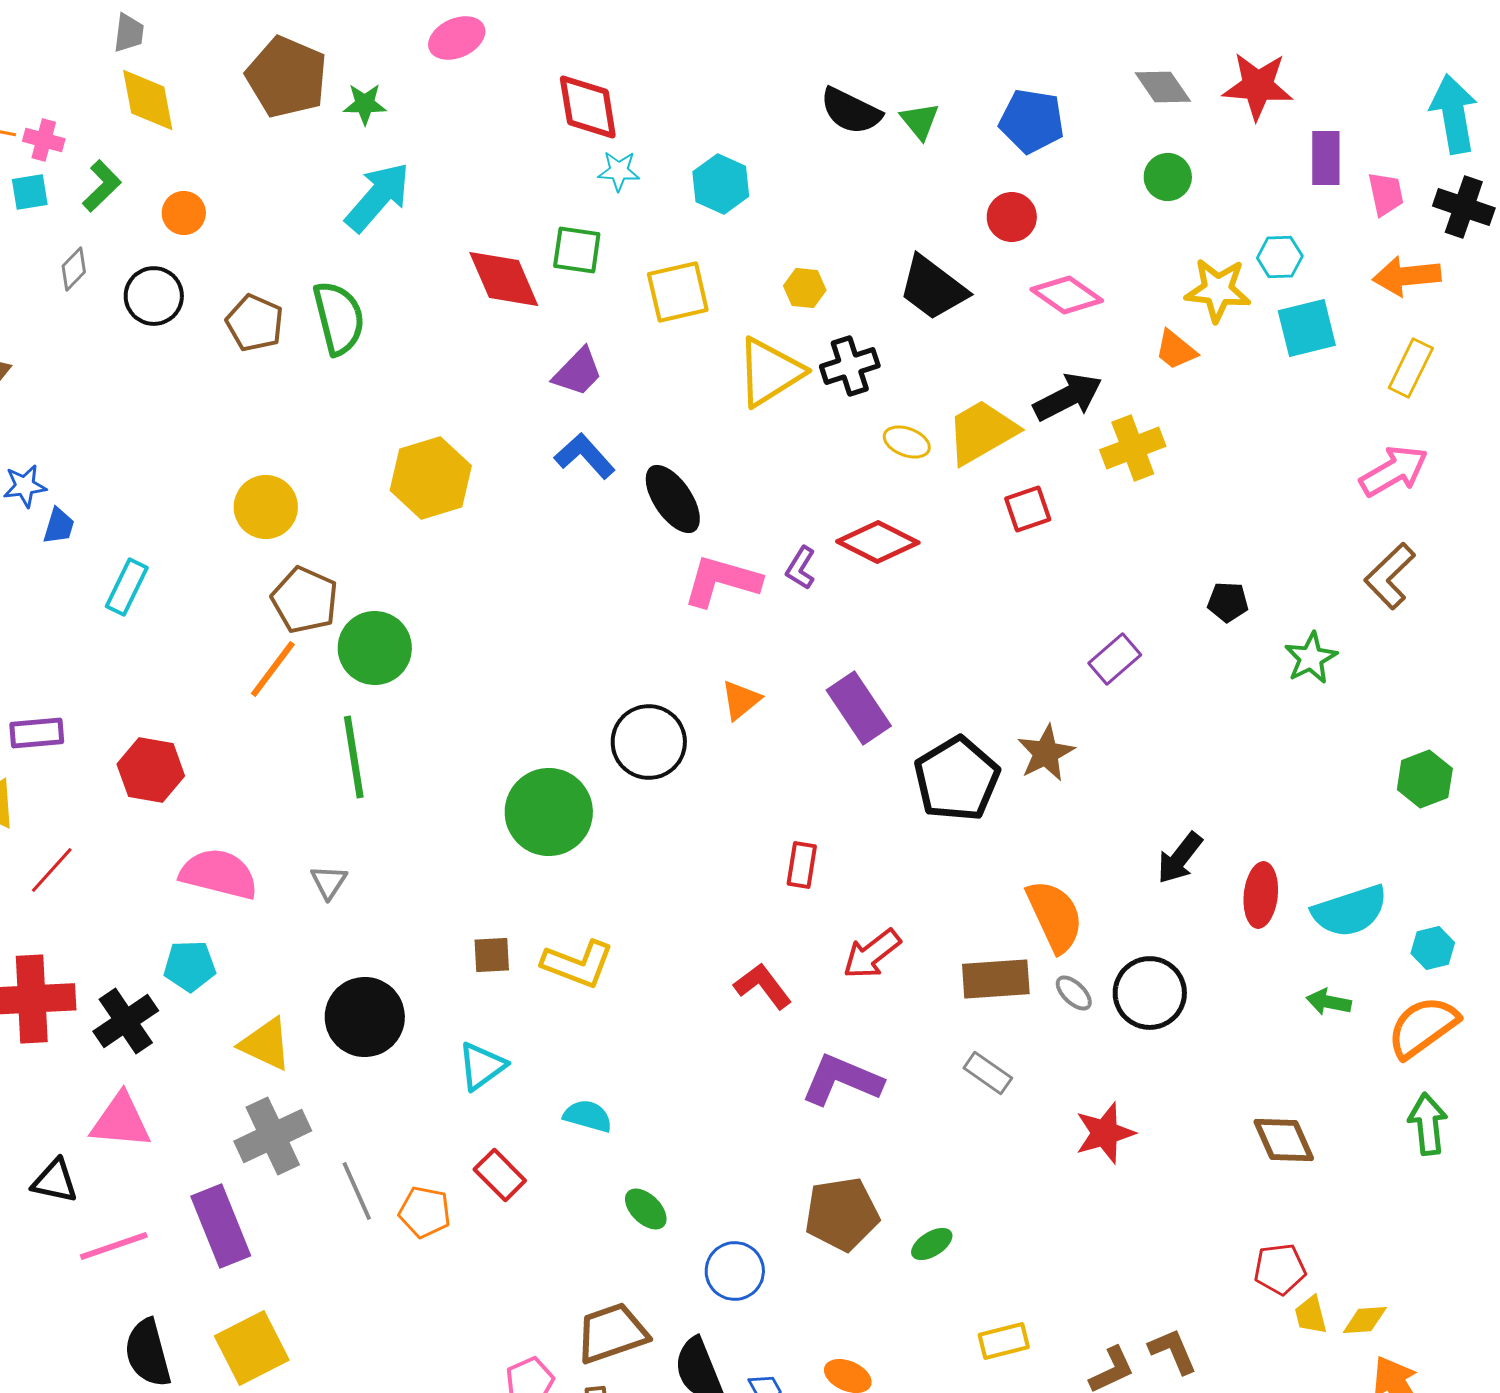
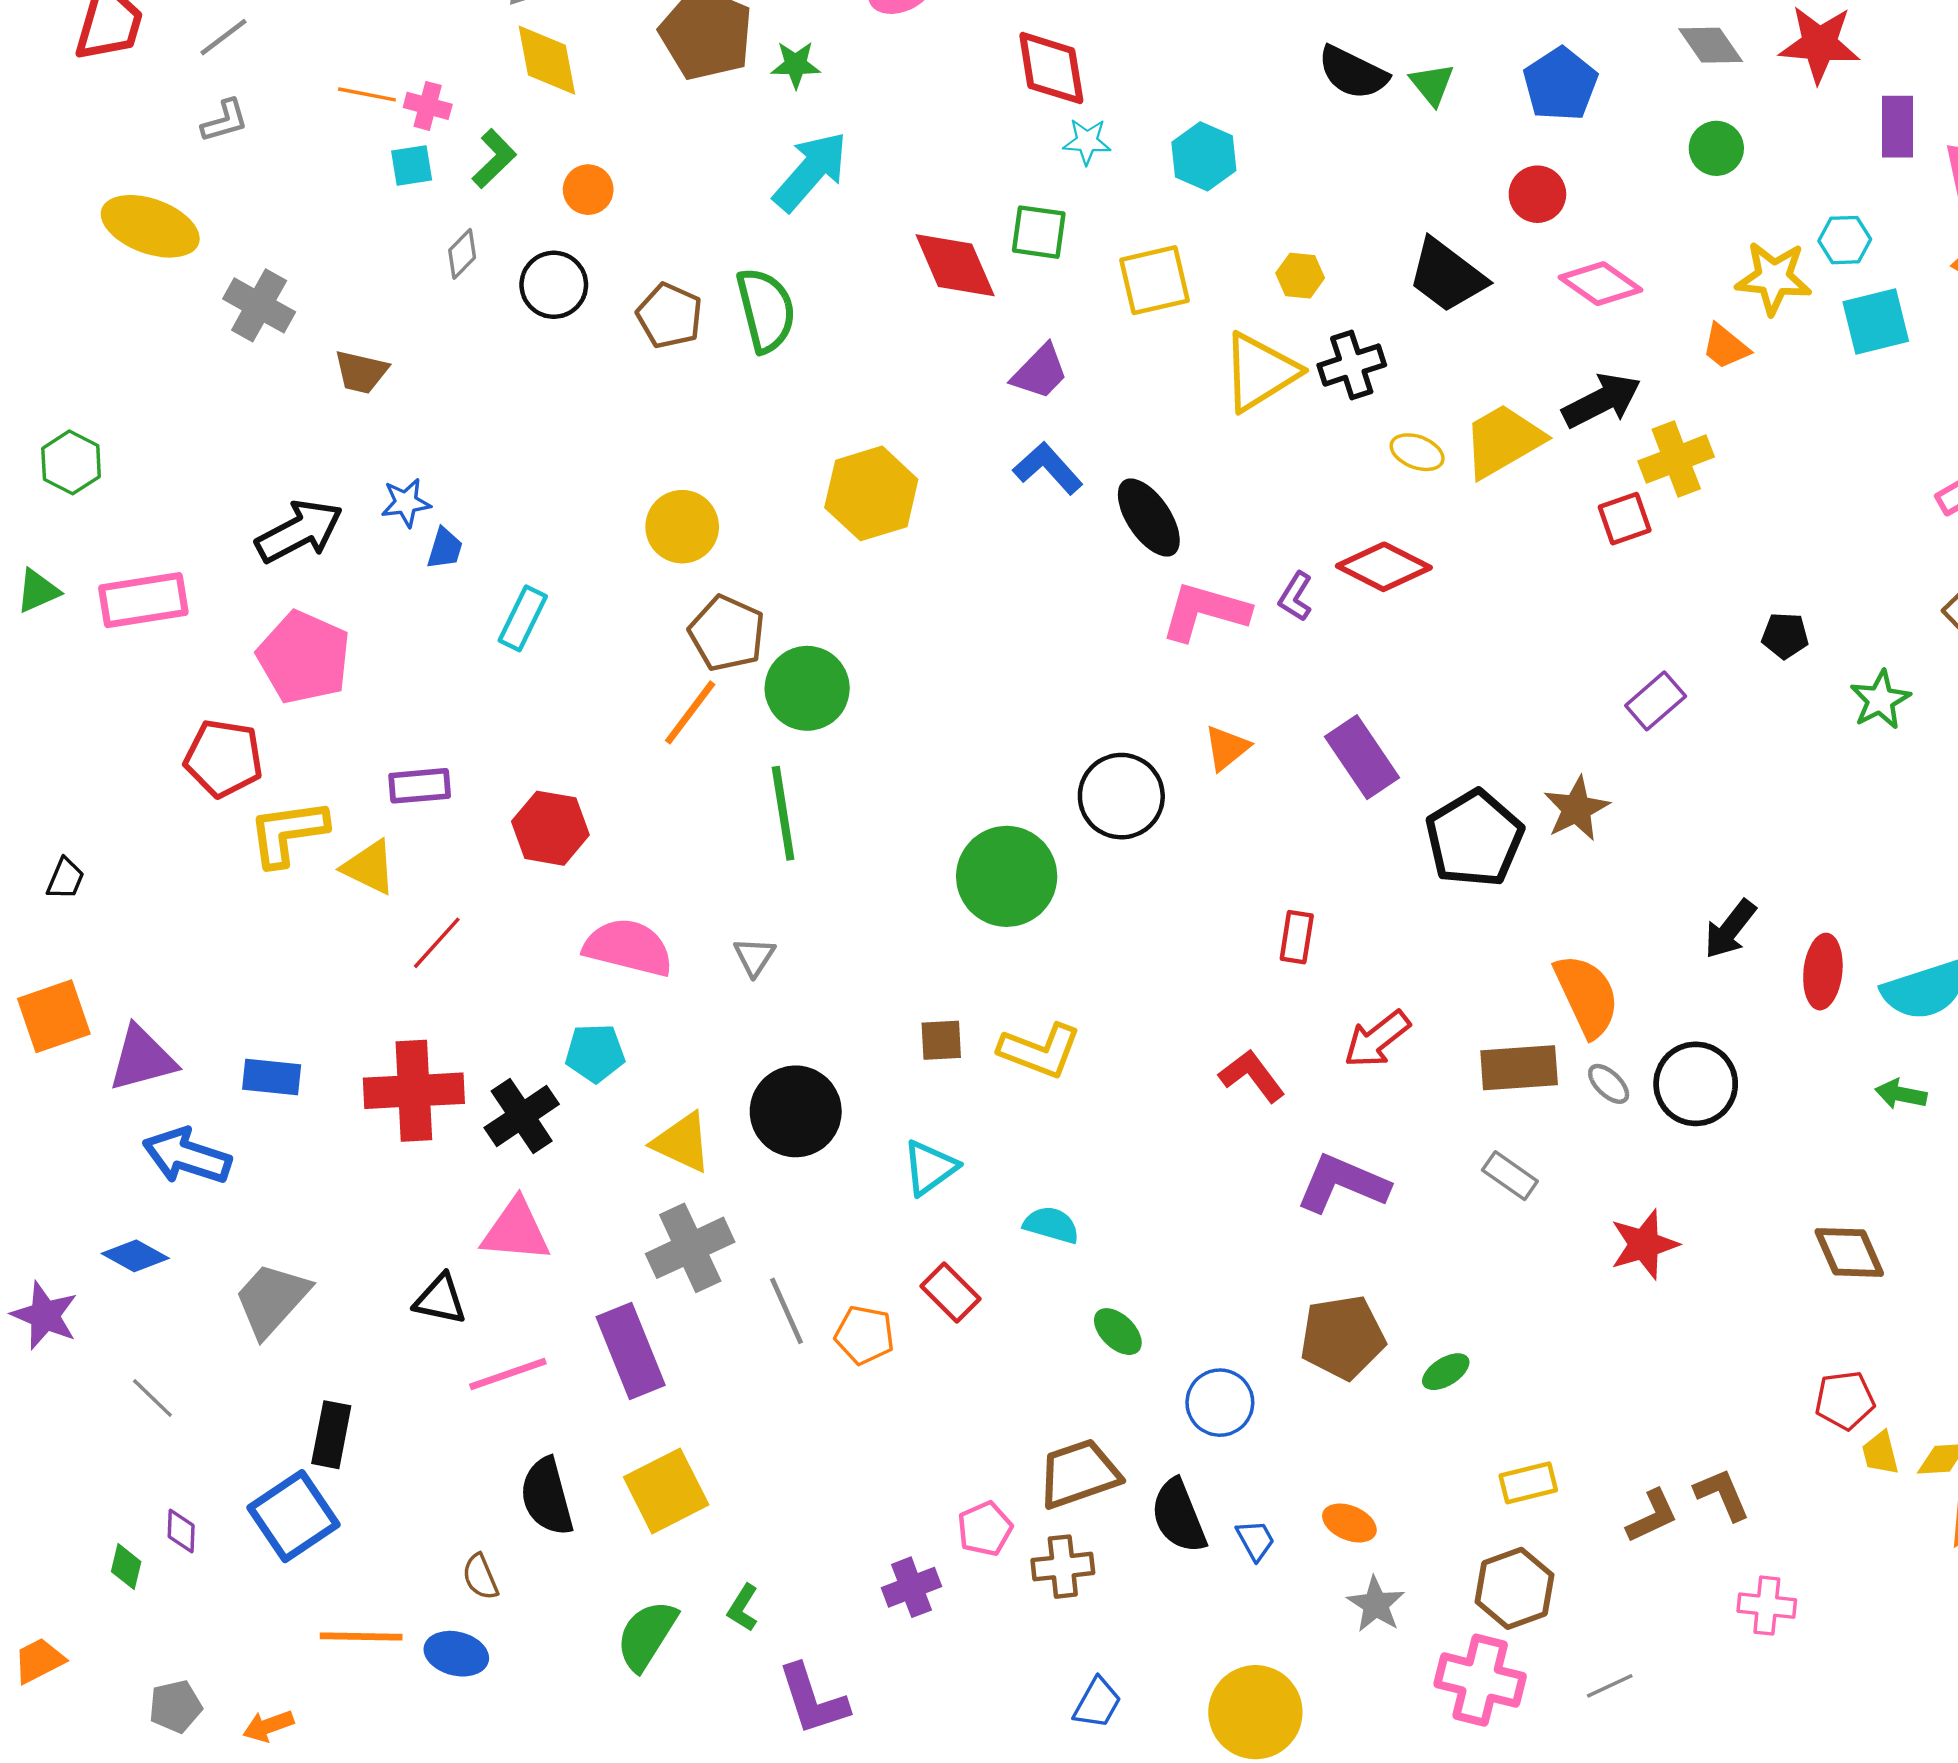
blue pentagon: (1032, 121) -> (1560, 84), turned 30
red square: (1028, 509) -> (1625, 519), moved

